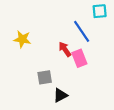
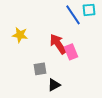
blue line: (82, 31) -> (73, 15), moved
red arrow: (65, 49) -> (58, 44), size x1.5

